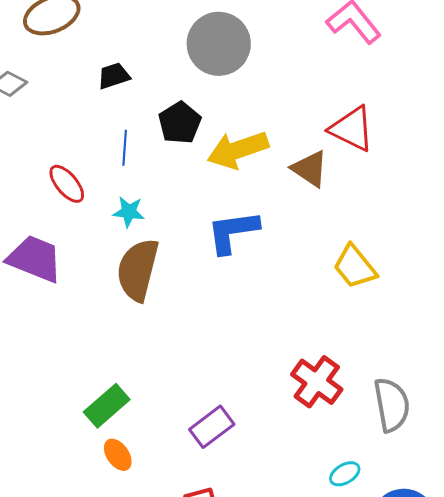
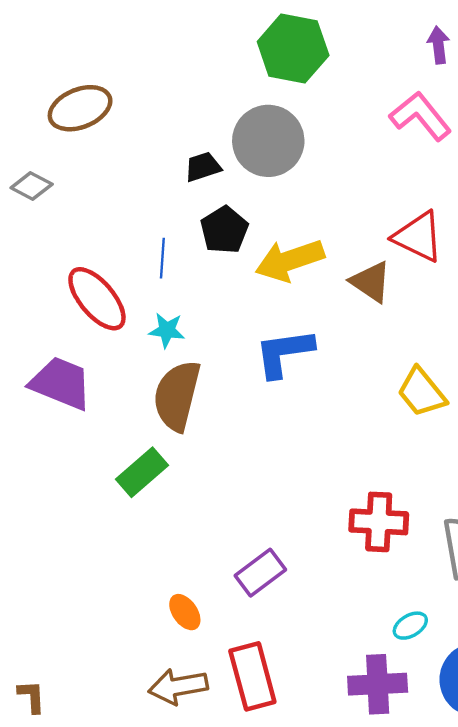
black trapezoid: (114, 76) -> (203, 167), moved
red ellipse: (67, 184) -> (97, 299), size x1.5
red cross: (317, 382) -> (379, 522), turned -33
green rectangle: (107, 406) -> (142, 472), moved
orange ellipse: (118, 455) -> (185, 612), moved

